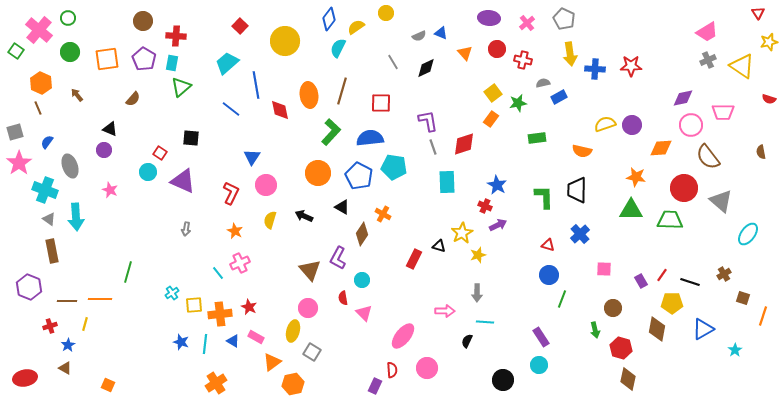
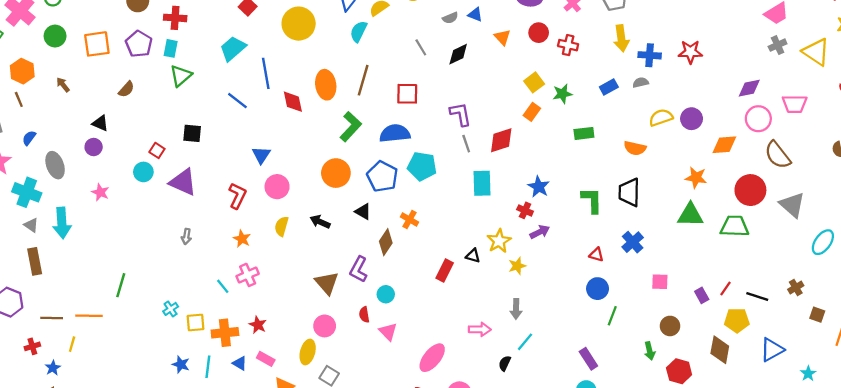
gray semicircle: (543, 83) -> (641, 82), moved
cyan line: (485, 322) -> (525, 342), turned -54

